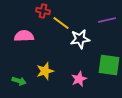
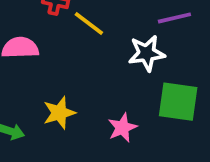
white star: (80, 39) -> (147, 53), moved

